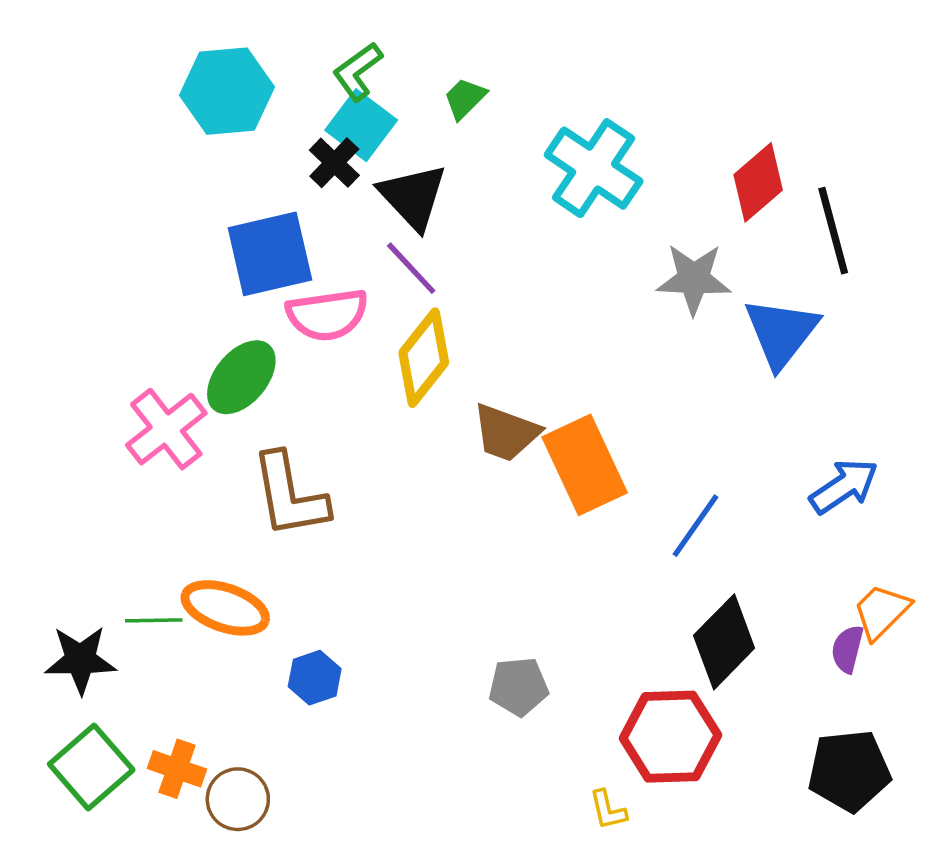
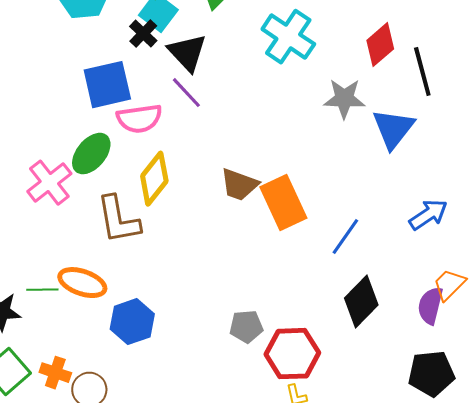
yellow diamond: (424, 358) -> (154, 179), moved
purple semicircle: (847, 649) -> (430, 306), size x1.4
blue hexagon: (315, 678) -> (132, 322), size x1.5
red hexagon: (670, 737) -> (292, 354), moved

